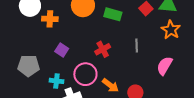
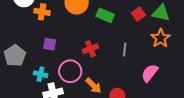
purple square: (62, 50) -> (50, 44), turned -32
gray pentagon: (29, 66) -> (15, 56), turned 30

